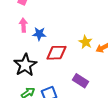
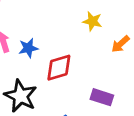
yellow star: (86, 42) -> (92, 21), moved

